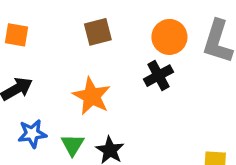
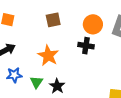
black cross: (159, 76) -> (86, 46), turned 35

